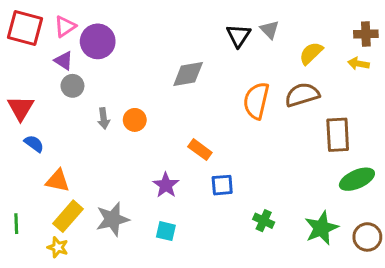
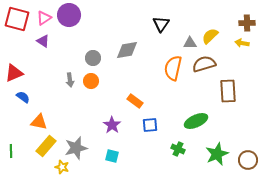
gray triangle: (270, 30) -> (190, 43), moved, turned -48
purple circle: (98, 41) -> (69, 15), moved
gray circle: (72, 86) -> (93, 58), moved
red triangle: (21, 108) -> (14, 73), turned 36
green ellipse: (357, 179) -> (196, 121), moved
yellow star: (58, 247) -> (62, 167), moved

